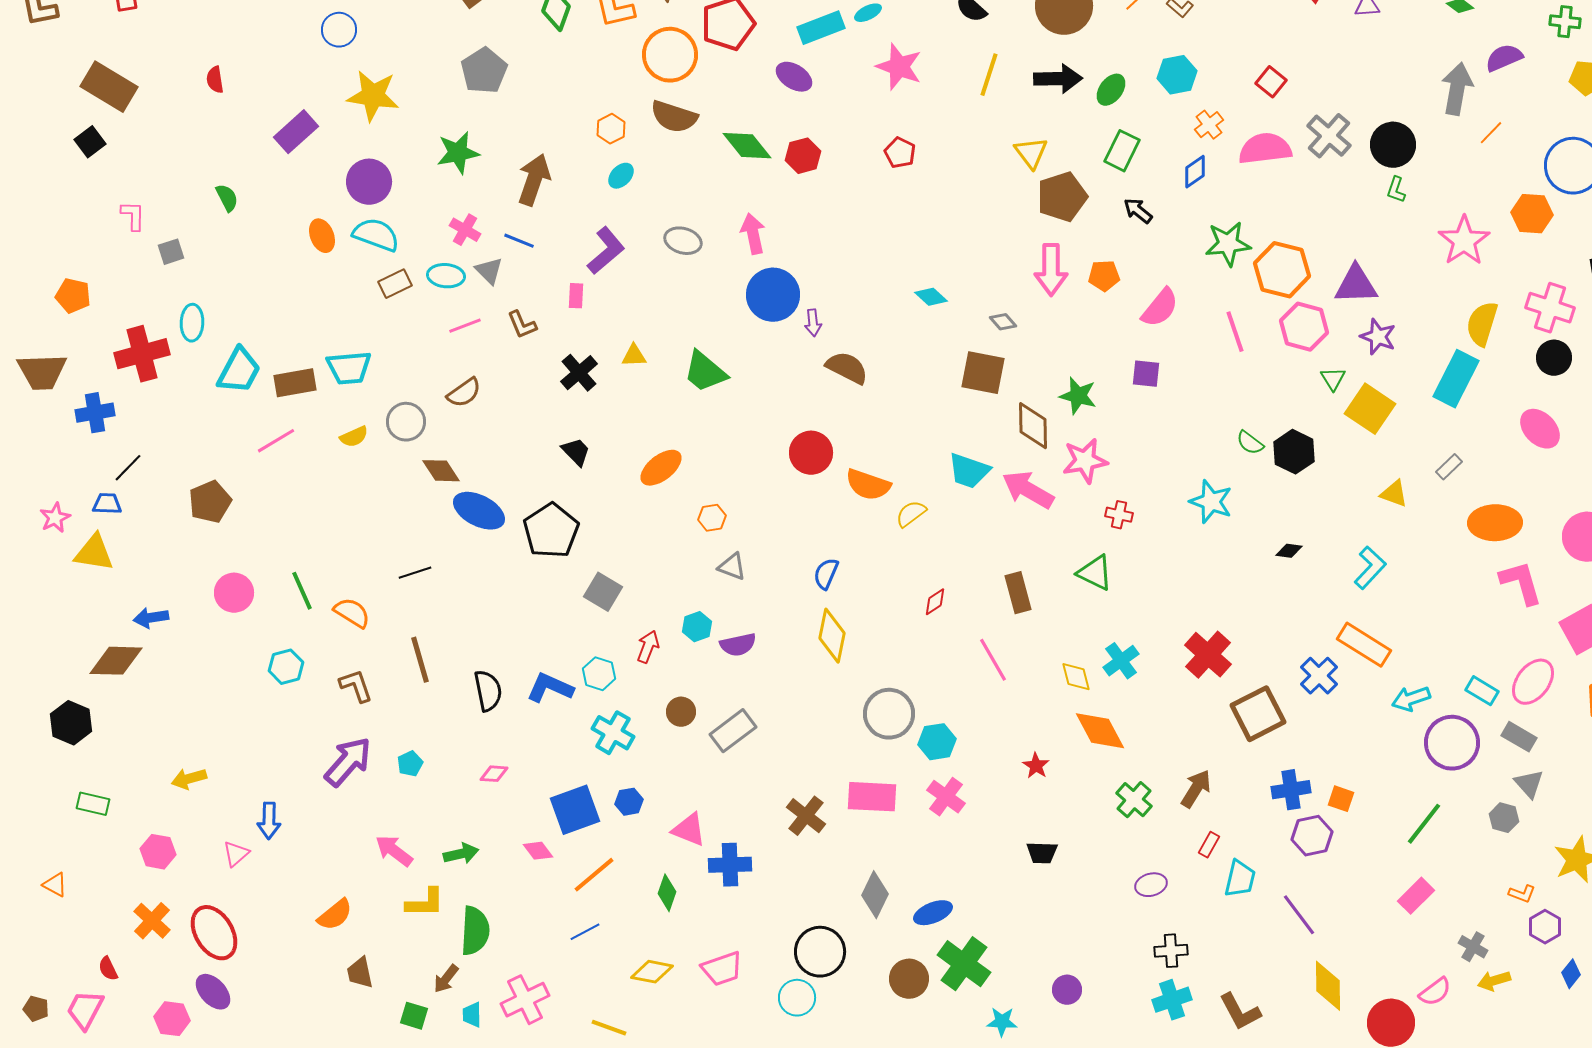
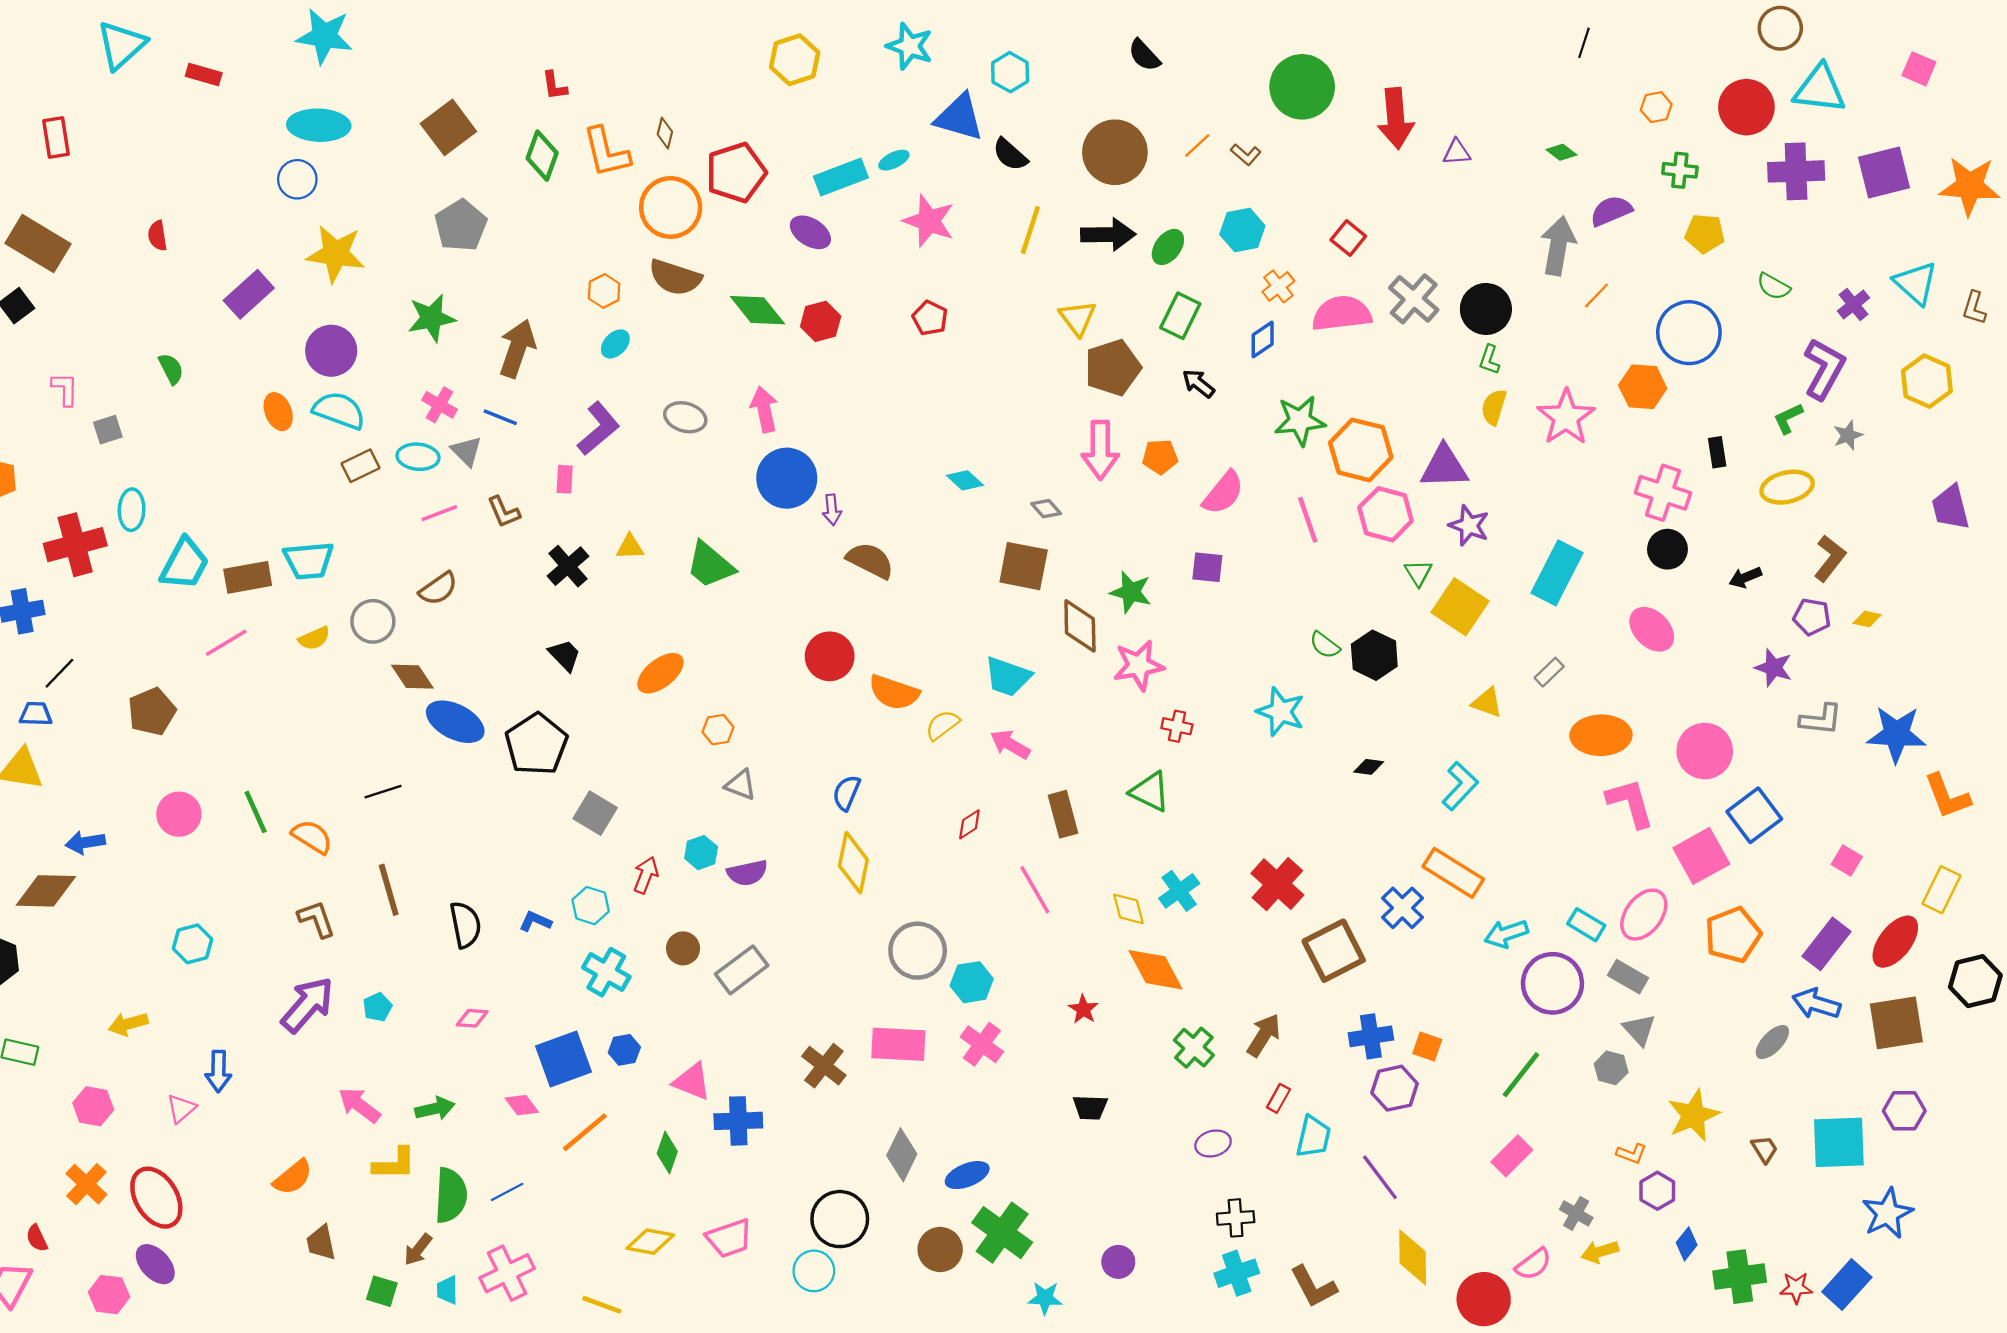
yellow semicircle: (1482, 324) -> (1494, 407), moved, size x0.7
pink arrow: (1028, 490) -> (1010, 744), moved, size x0.7
cyan hexagon: (286, 667) -> (192, 944), moved
blue L-shape: (550, 688) -> (535, 921), size x0.6
blue line: (585, 932) -> (507, 1192), moved

